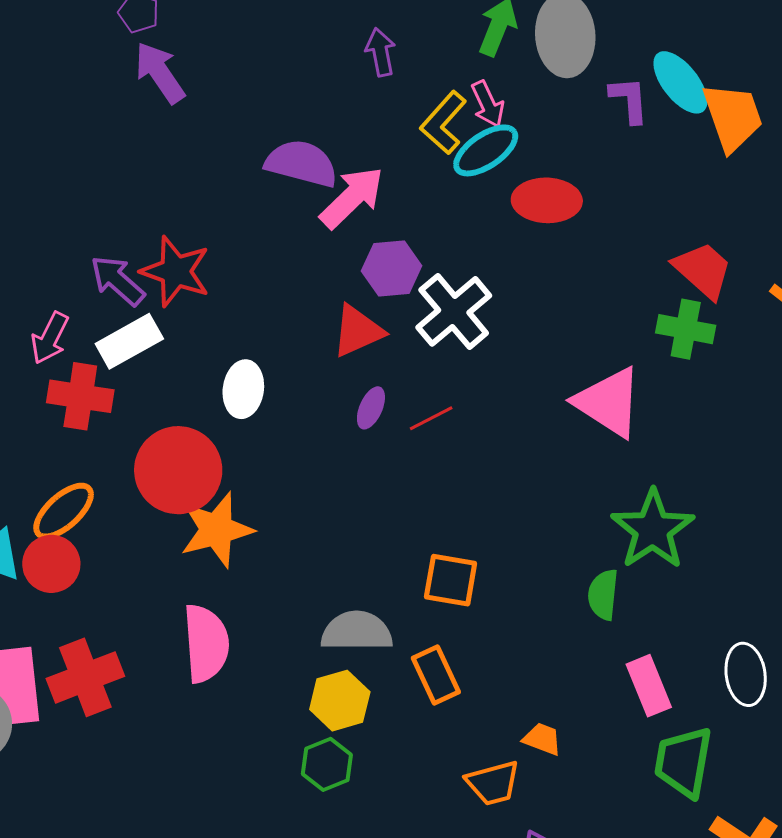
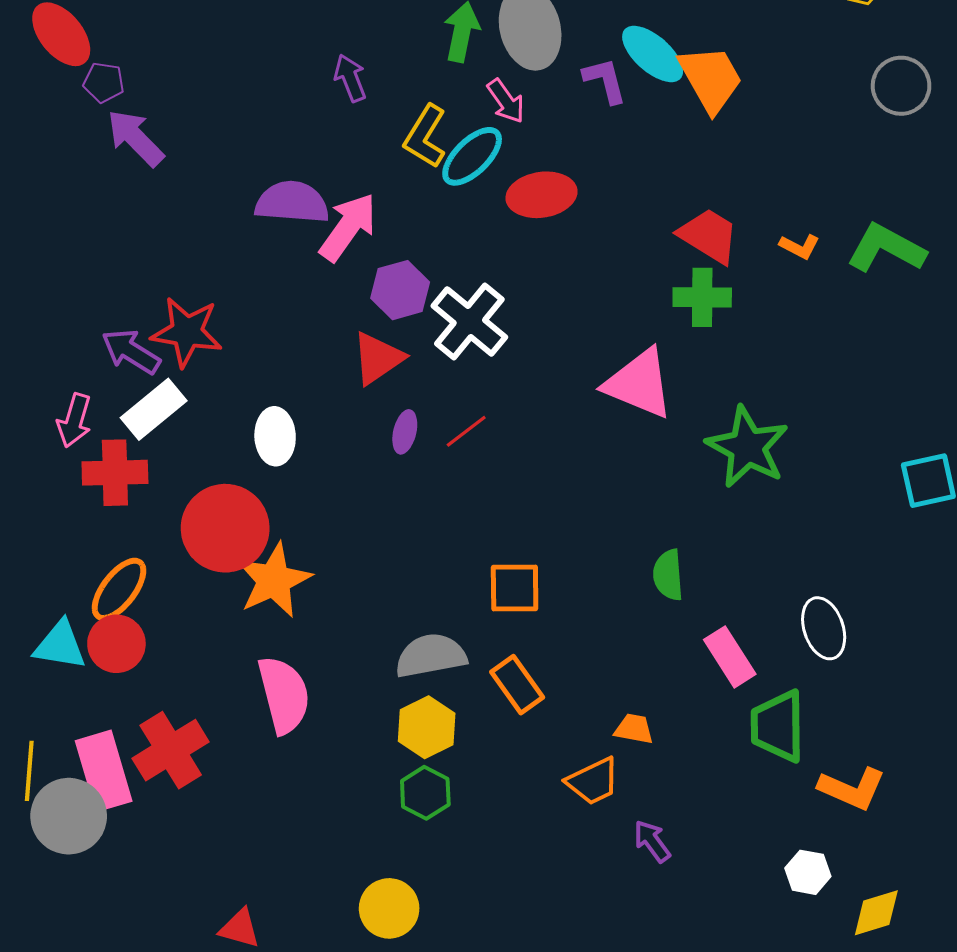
pink arrow: (488, 104) -> (506, 101), moved
green star: (653, 529) -> (747, 447), moved

